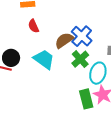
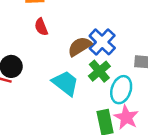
cyan trapezoid: (44, 59) -> (65, 83), moved

